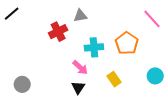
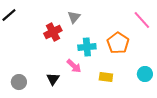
gray triangle: (80, 16) -> (74, 17), turned -40
yellow rectangle: (114, 79) -> (106, 77), turned -48
black triangle: (78, 88) -> (53, 79), moved

